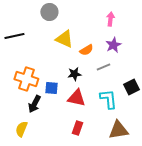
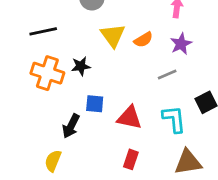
yellow triangle: (64, 39) -> (113, 36), turned 30
orange semicircle: (86, 50) -> (143, 40), moved
black star: (74, 74) -> (81, 66), moved
orange cross: (26, 79) -> (47, 73), moved

